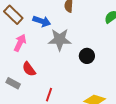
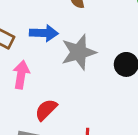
red semicircle: (29, 69) -> (46, 110), turned 98

